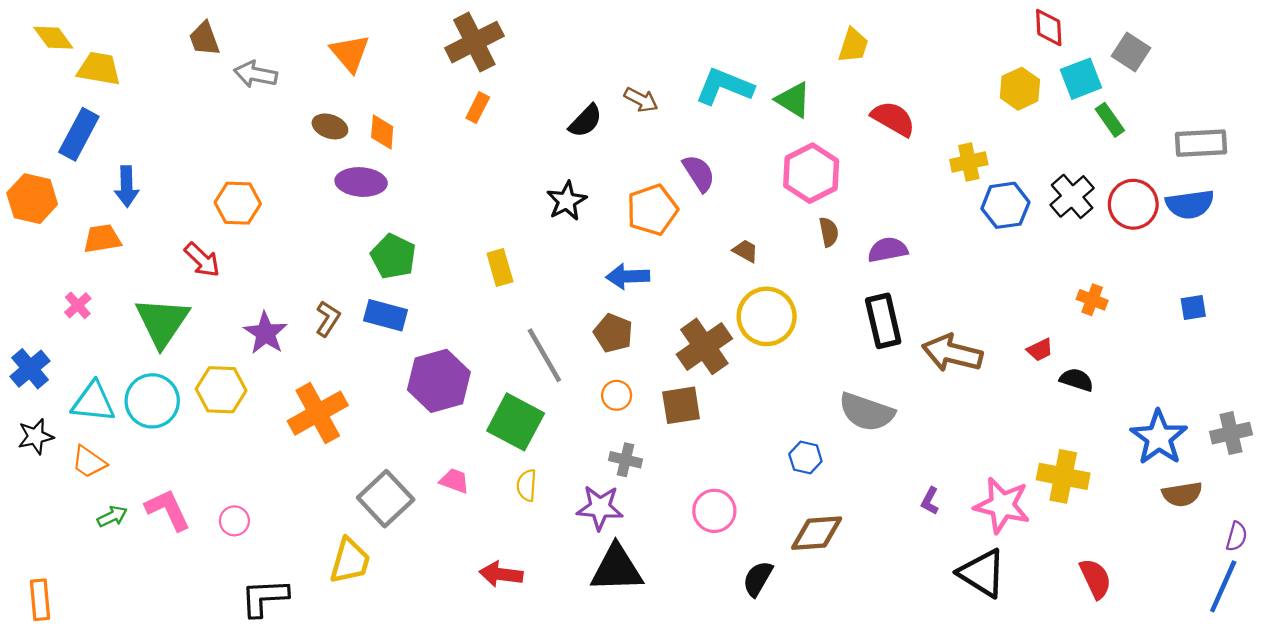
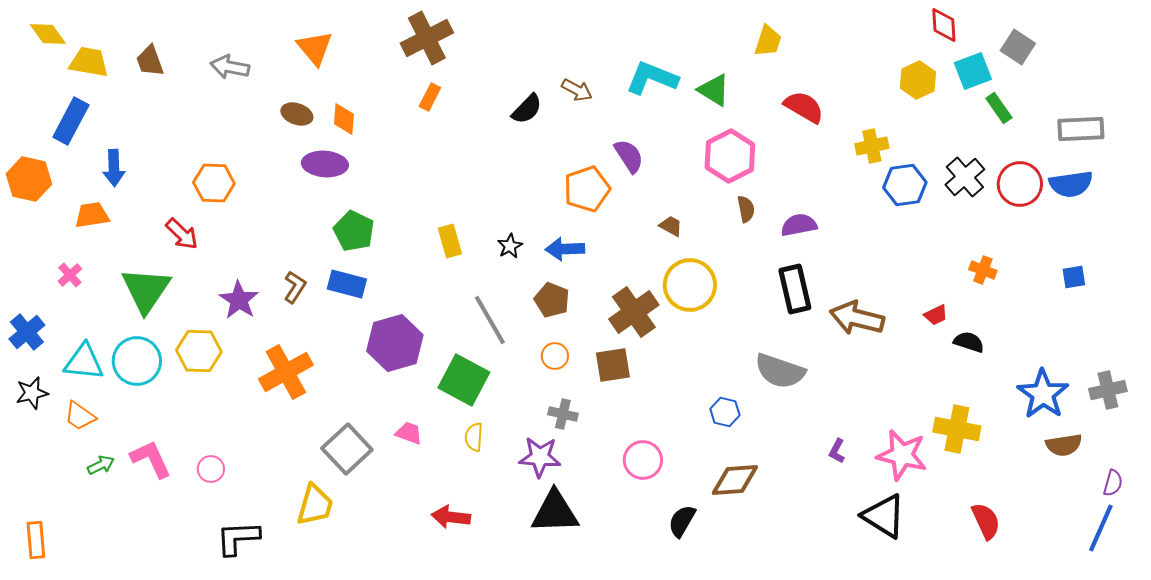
brown trapezoid: (204, 39) -> (150, 61), moved
black star: (567, 201) -> (510, 246), moved, size x0.7

